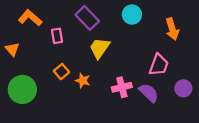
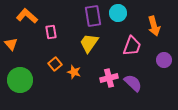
purple rectangle: (87, 18) -> (93, 16), moved, turned 35
pink trapezoid: (159, 65) -> (132, 46), moved
purple circle: (183, 88) -> (164, 60), moved

